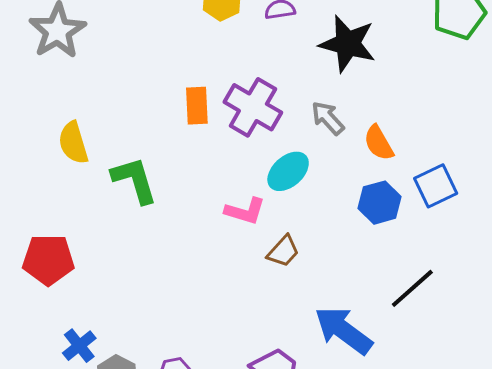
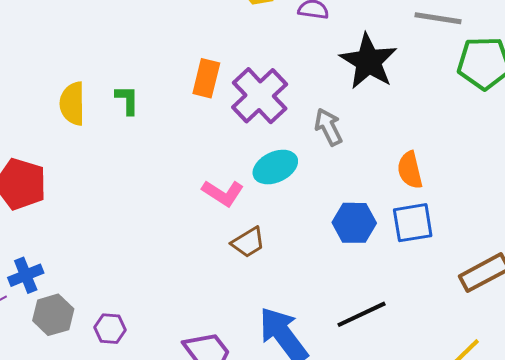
yellow semicircle: (73, 143) -> (72, 104), moved
orange semicircle: (379, 143) -> (410, 170), moved
green L-shape: (134, 180) -> (127, 100), moved, size x0.6

